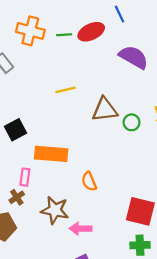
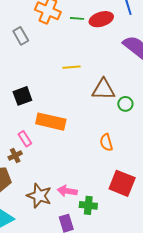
pink rectangle: (25, 177) -> (25, 139), turned -49
orange semicircle: (89, 181) -> (106, 142), moved
brown star: (55, 210) -> (39, 196), moved
green cross: (140, 245) -> (88, 205), moved

